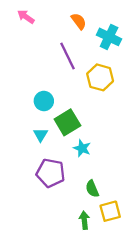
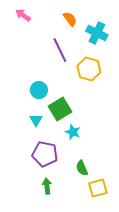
green arrow: (84, 220) -> (47, 186), moved

